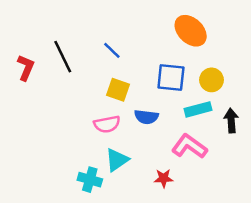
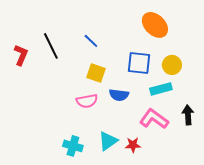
black arrow: (231, 121) -> (188, 115), moved
cyan triangle: (117, 160) -> (108, 141), moved

